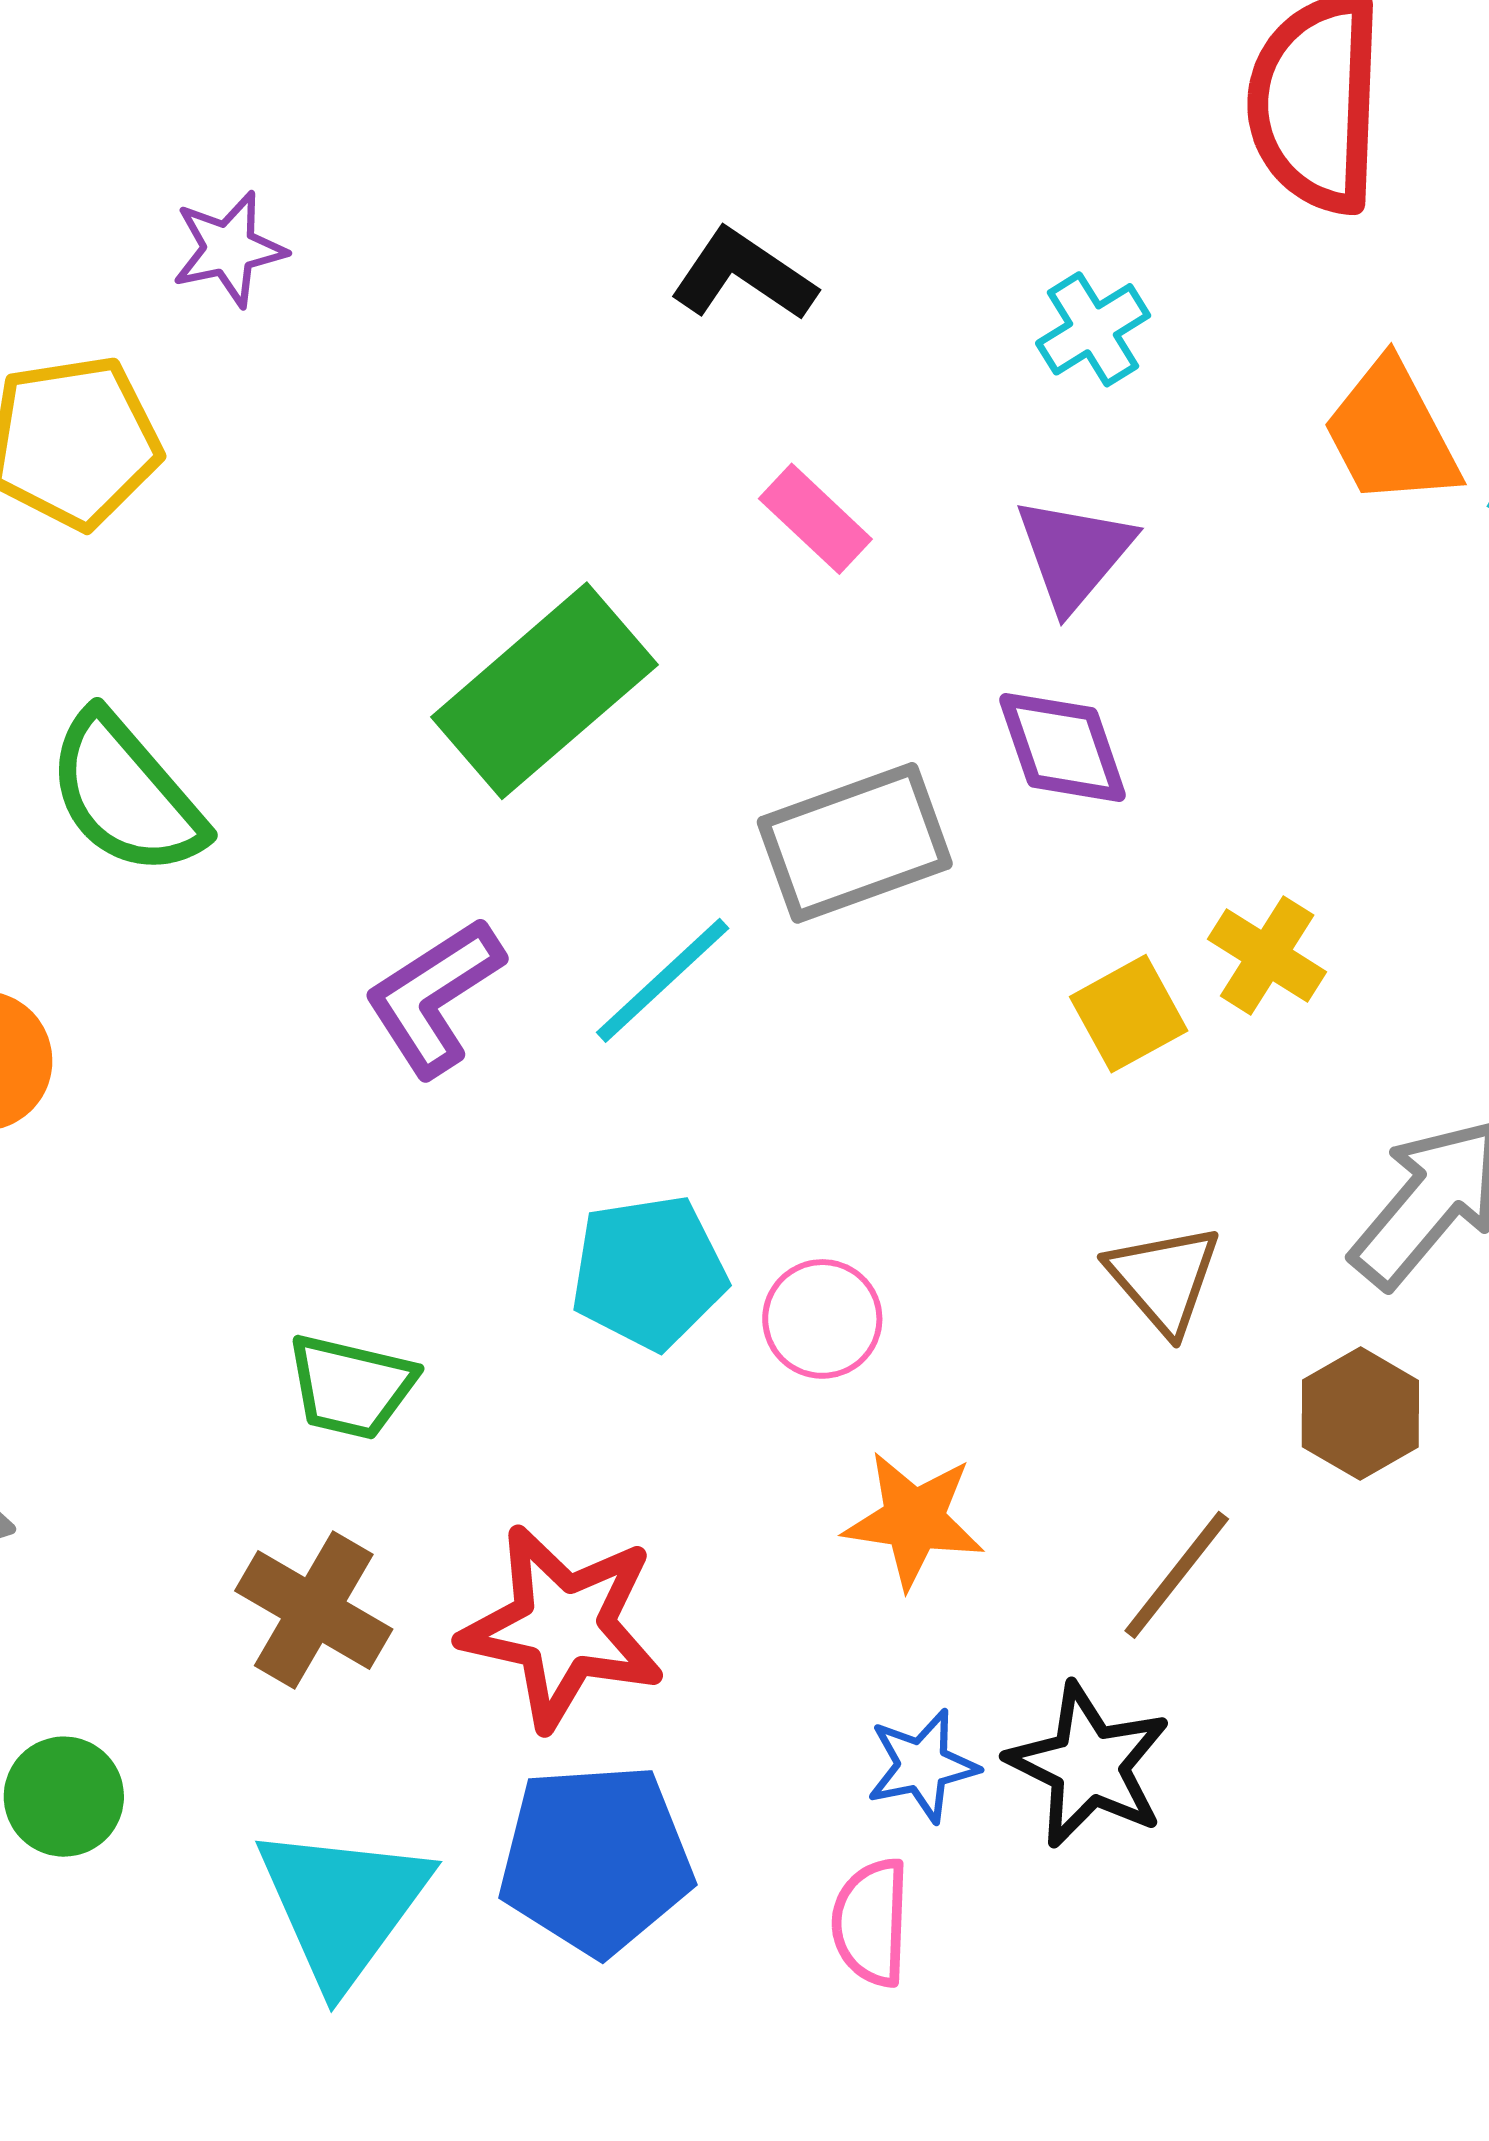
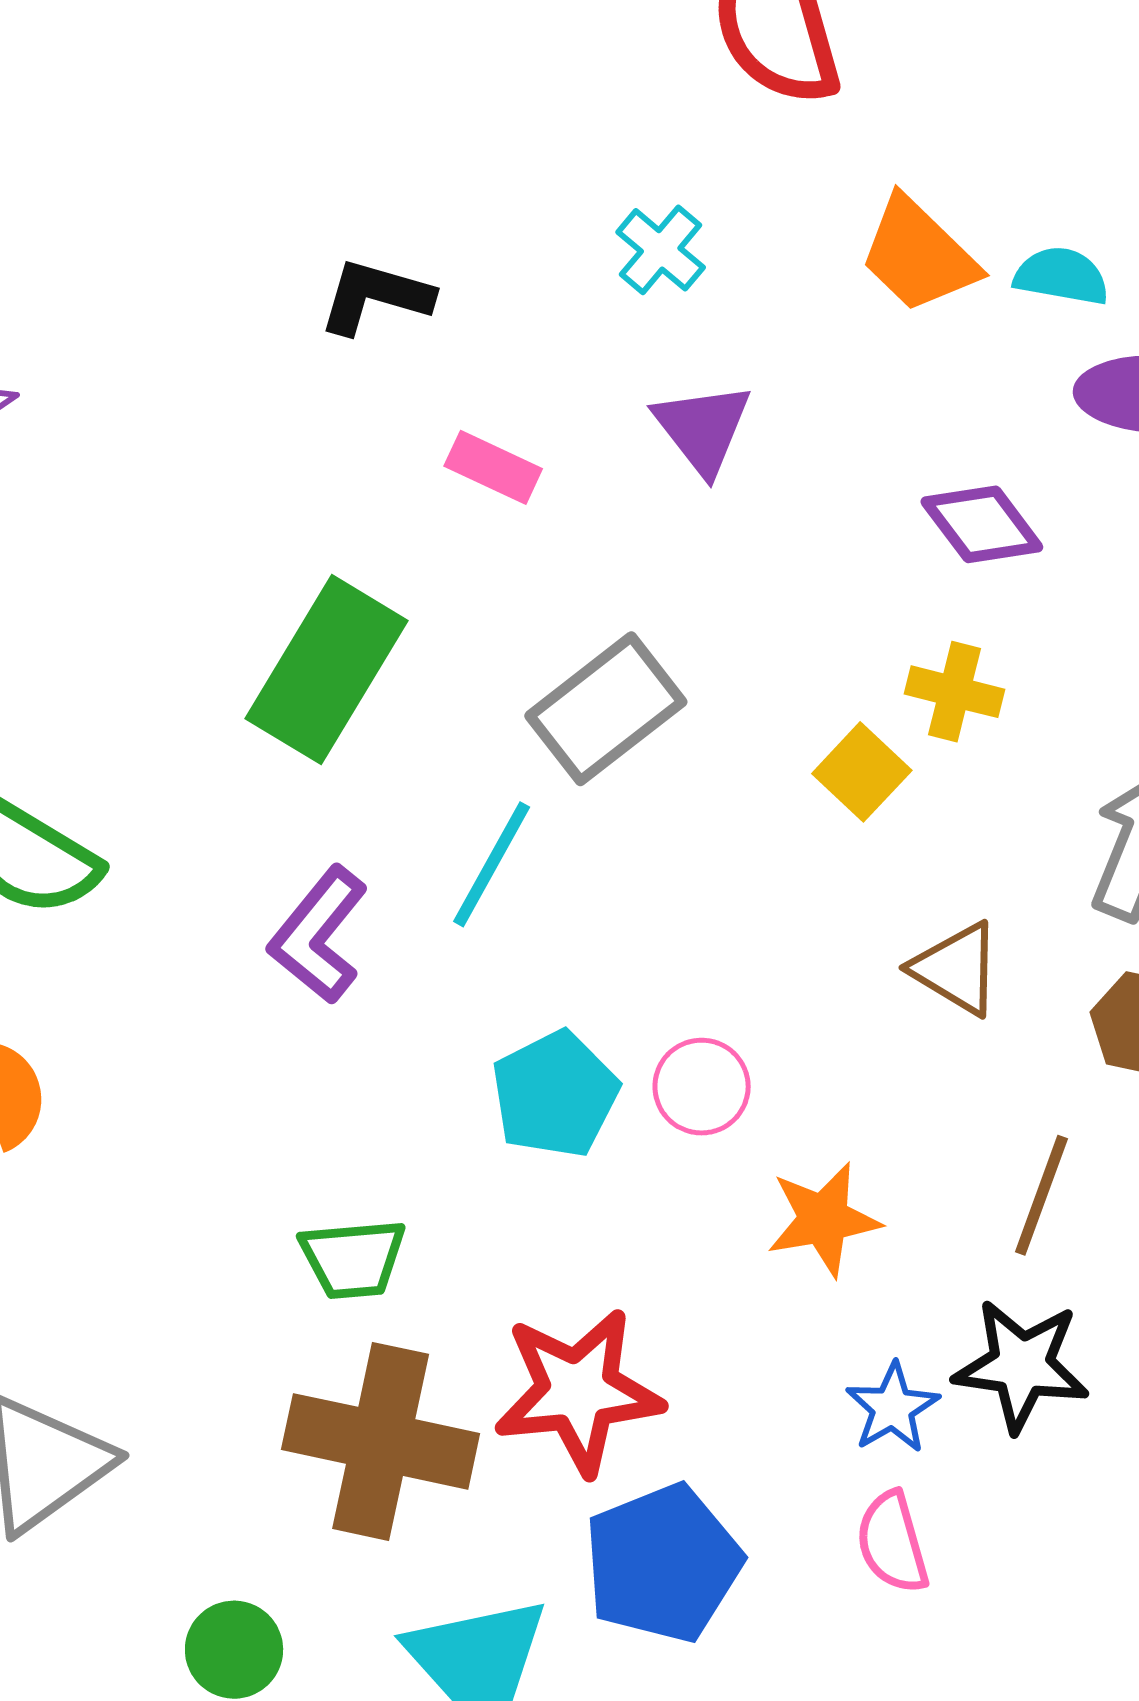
purple diamond: (1063, 747) -> (982, 524), moved
brown cross: (314, 1610) -> (381, 1441), size x1.5

